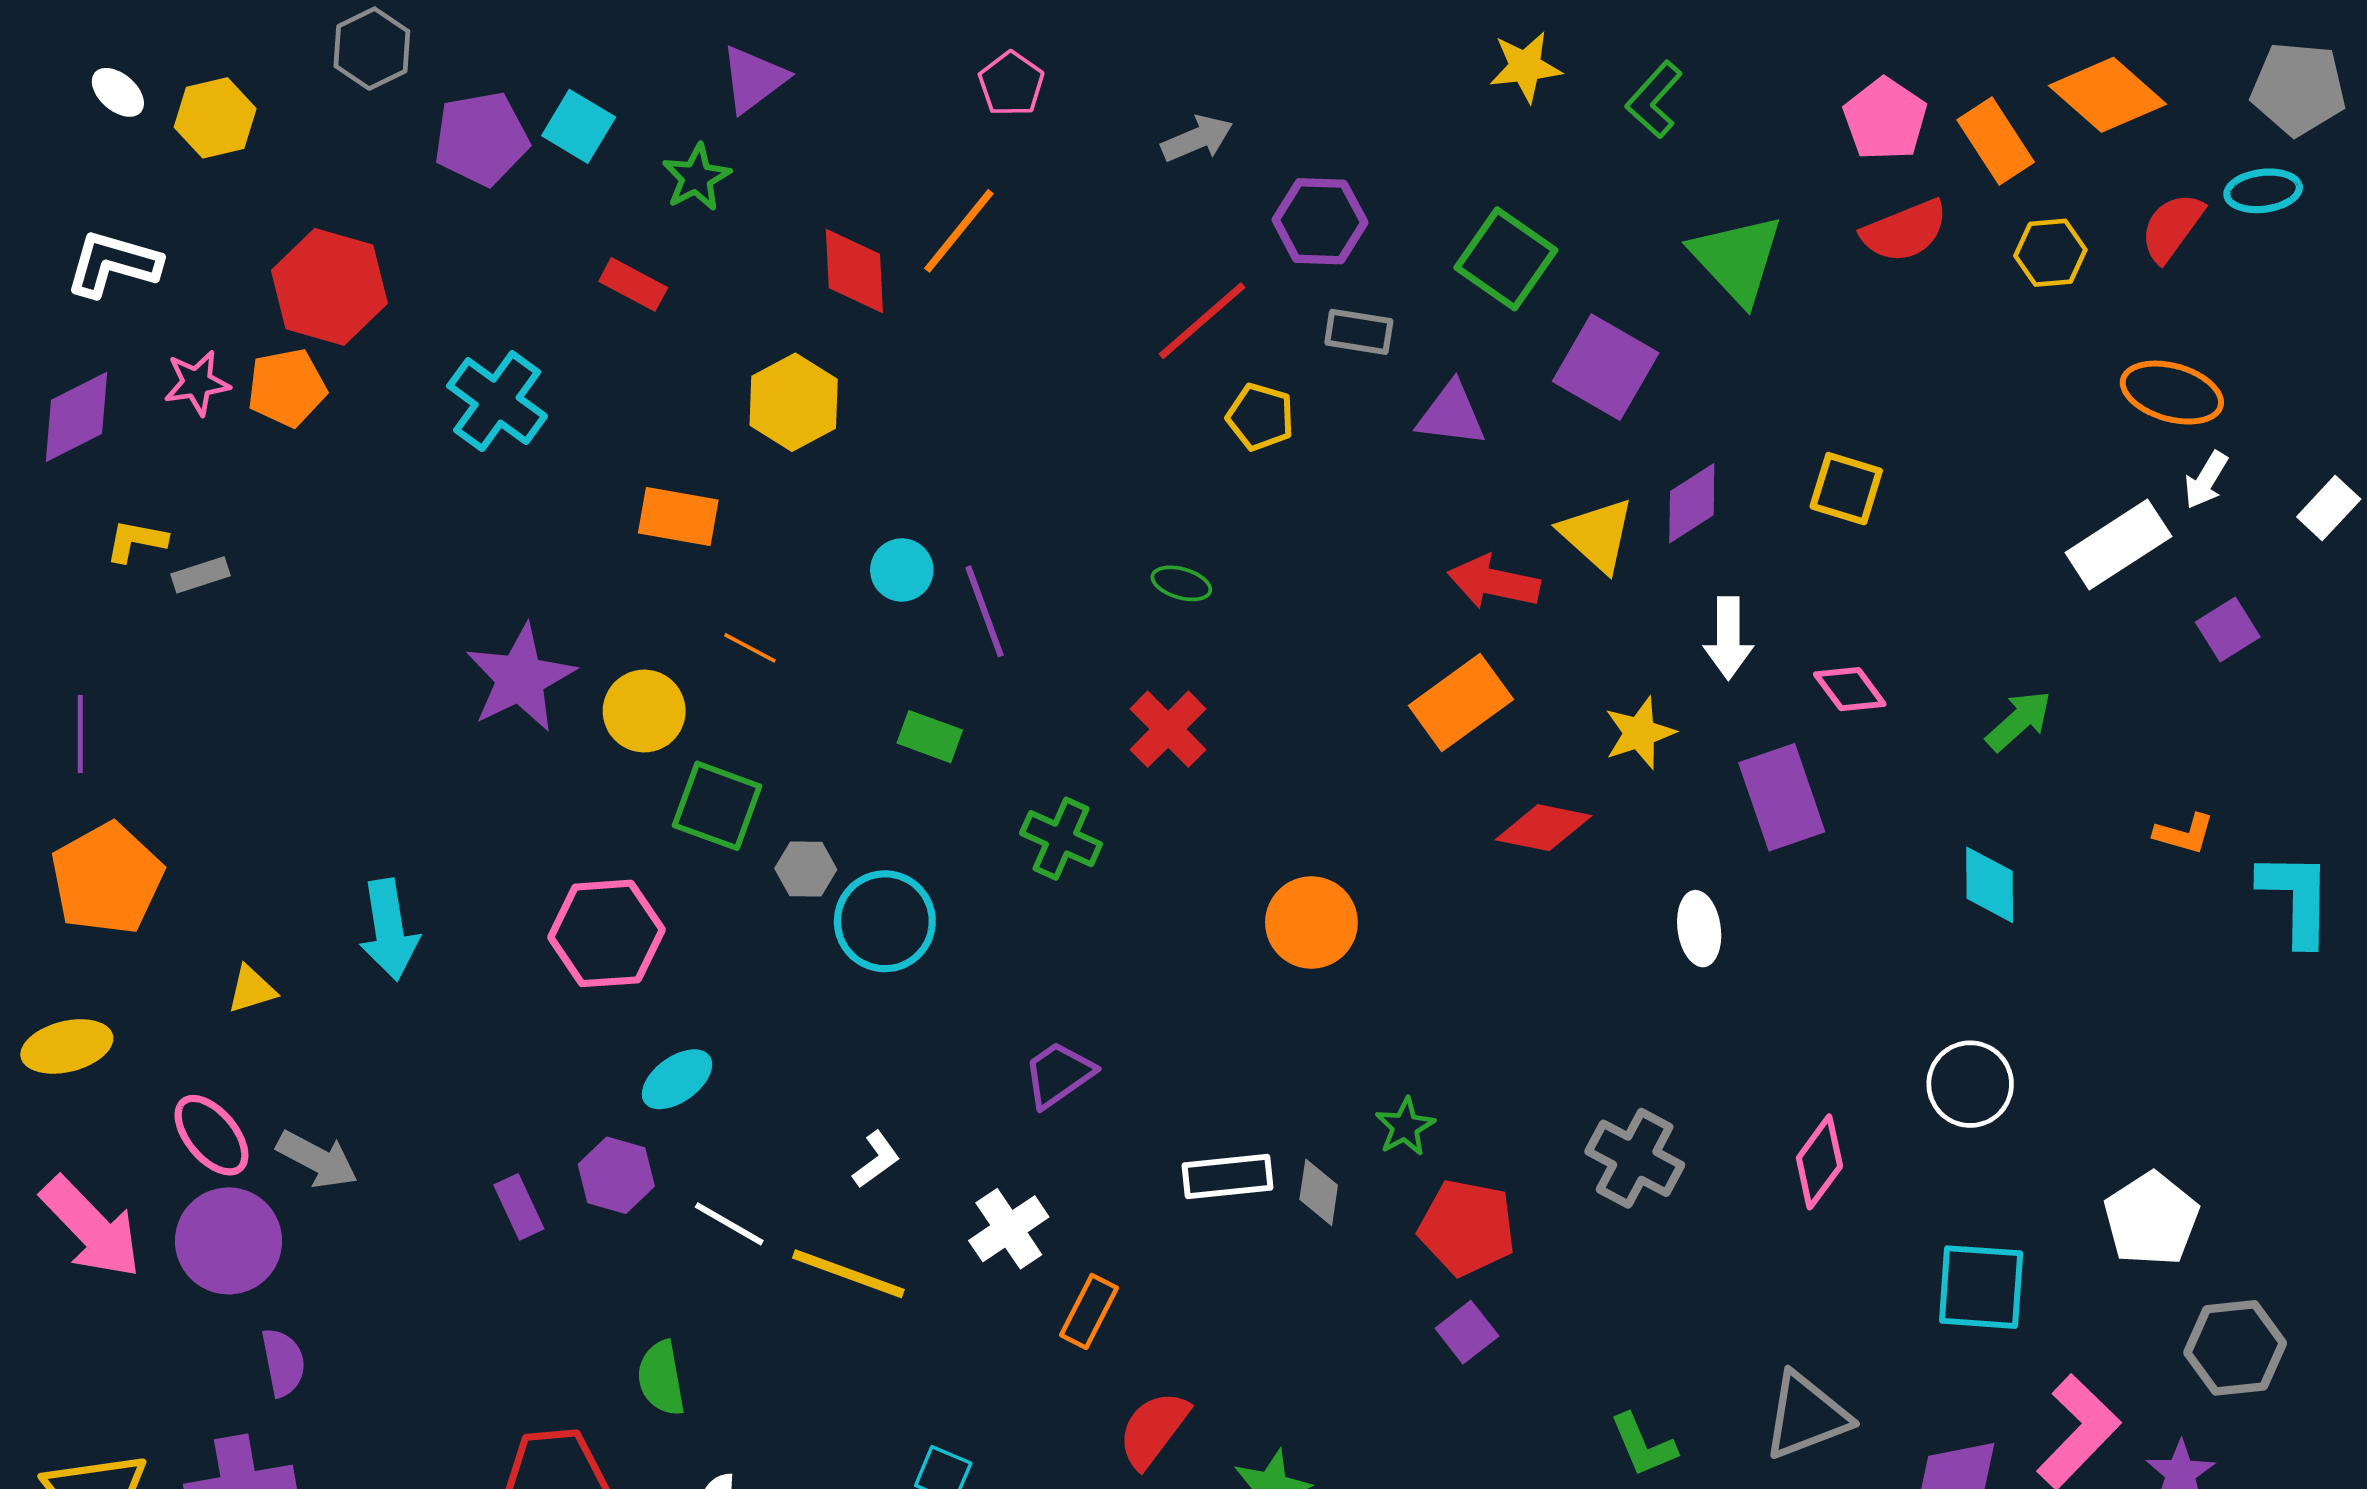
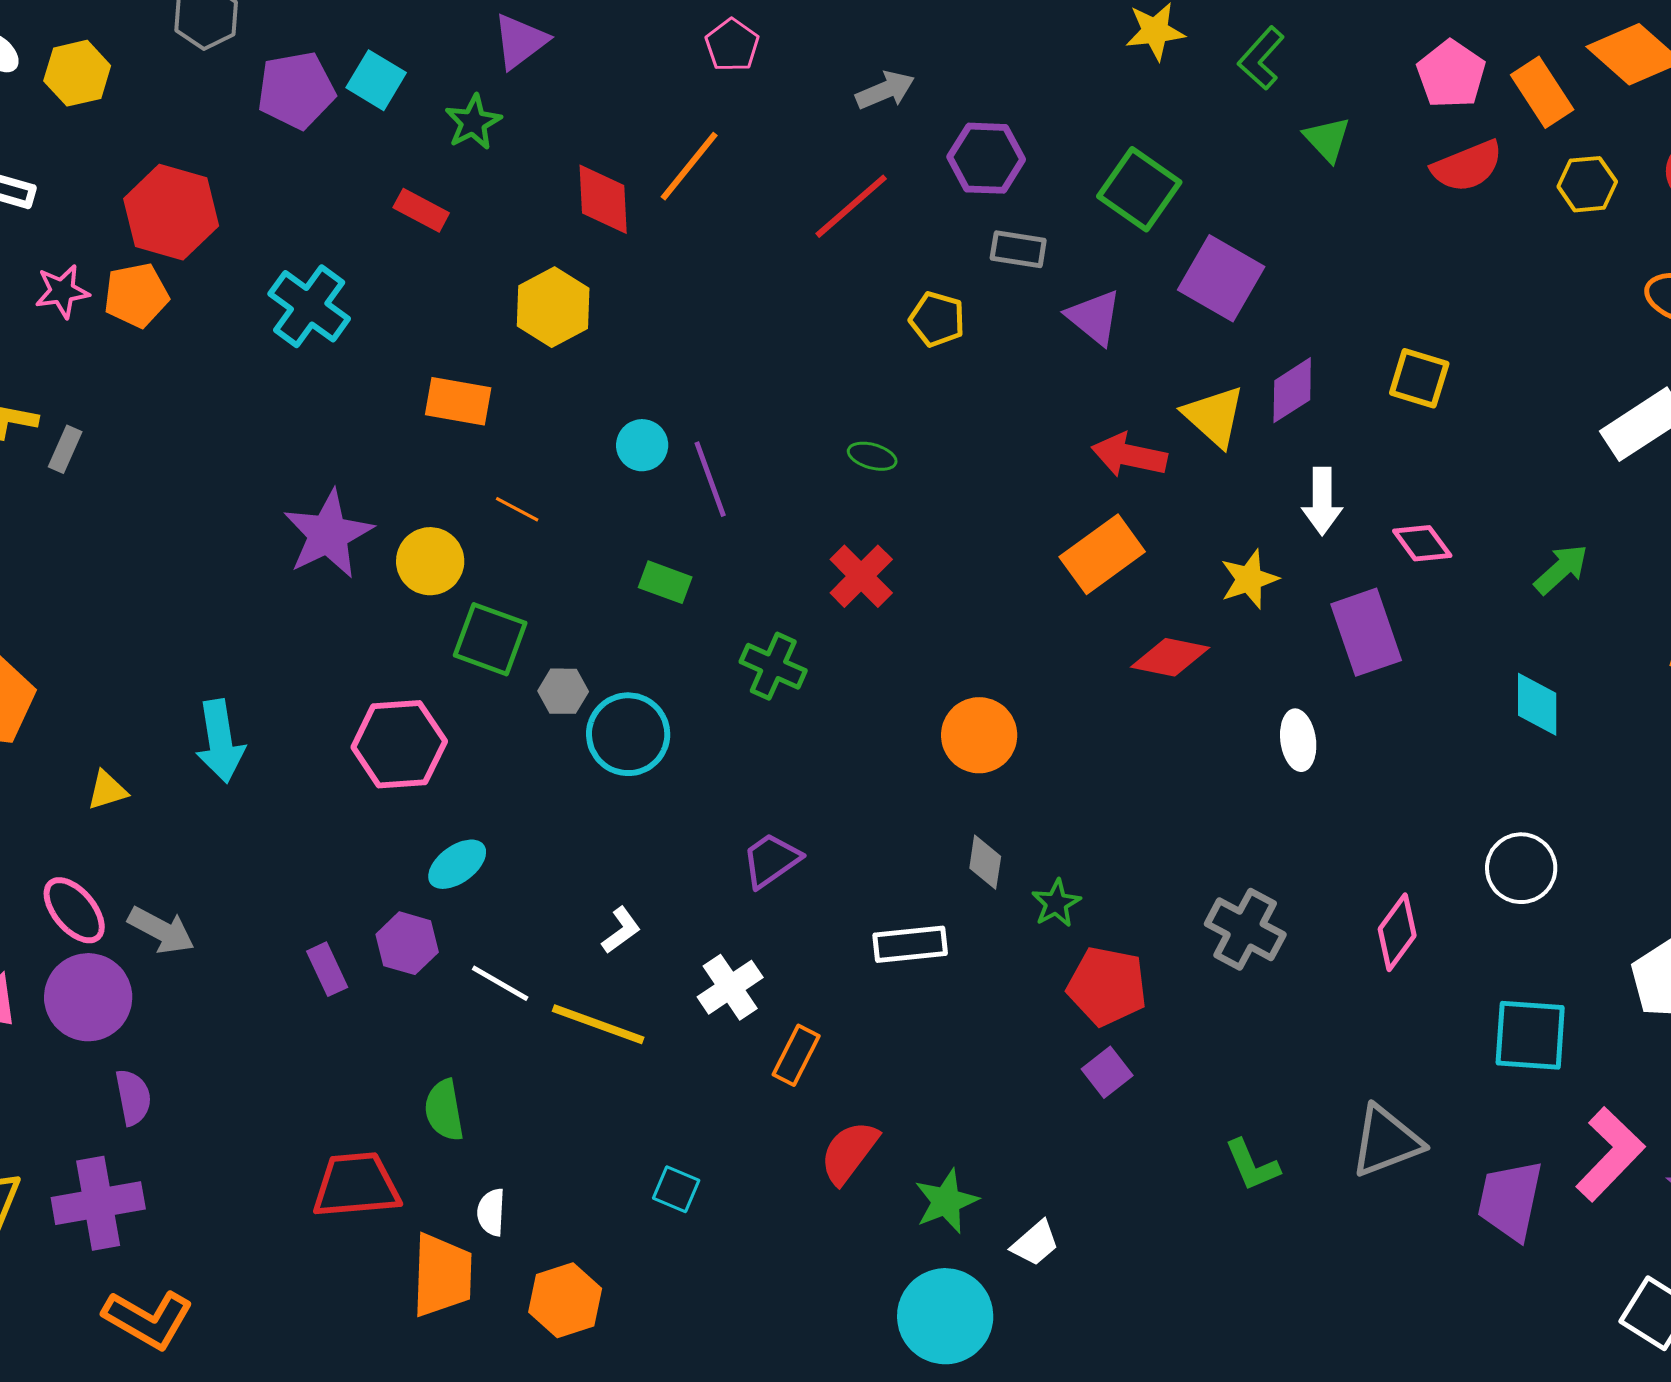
green triangle: (1737, 259) -> (1327, 139), moved, size x0.6
red line: (1202, 321) -> (851, 206), moved
purple triangle: (1451, 414) -> (1094, 317), turned 32
gray rectangle: (201, 575) -> (65, 449), turned -48
gray diamond: (1319, 1192) -> (985, 862), moved

